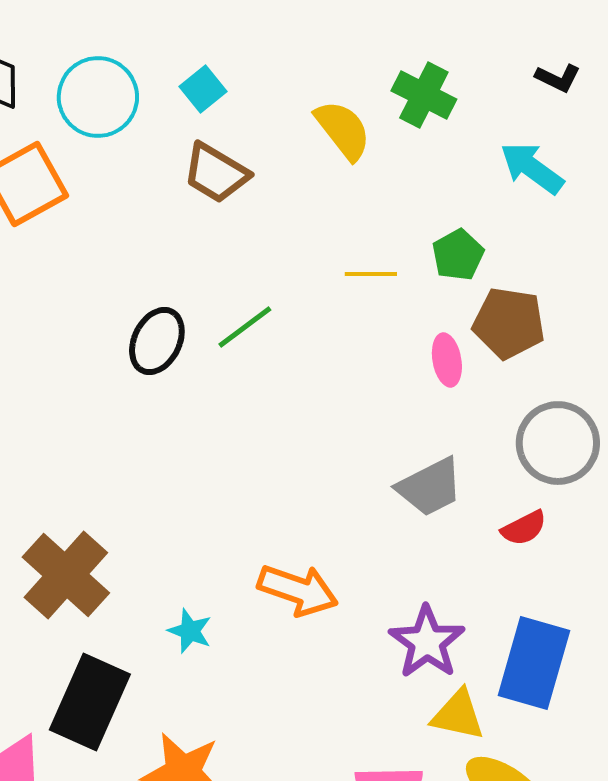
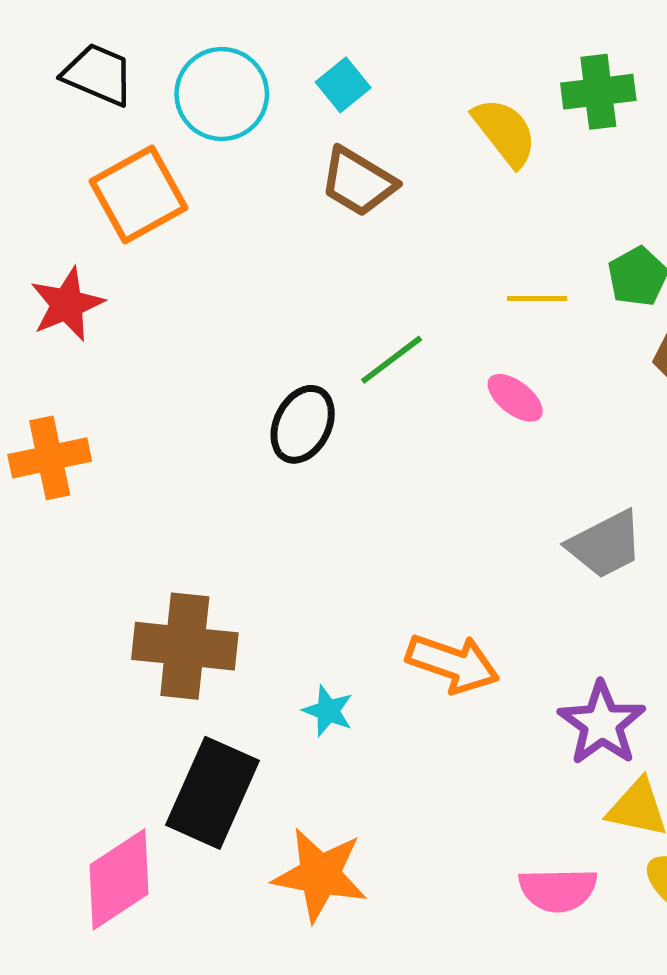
green cross: (424, 95) -> (598, 92), turned -34
black ellipse: (157, 341) -> (303, 424), moved
pink ellipse: (447, 360) -> (515, 398), moved, turned -42
brown cross: (66, 575) -> (185, 646), turned -36

